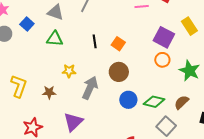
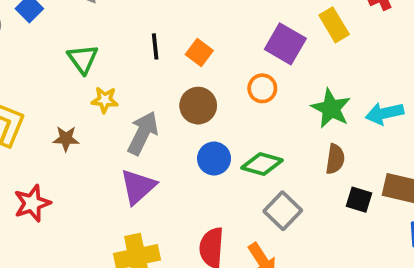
green triangle: (55, 39) -> (83, 59), moved, turned 48
orange circle: (162, 60) -> (262, 88), moved
brown semicircle: (181, 102) -> (335, 159), moved, turned 140
purple triangle: (73, 122) -> (138, 187), moved

